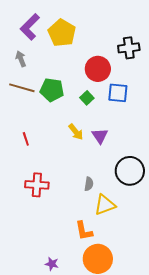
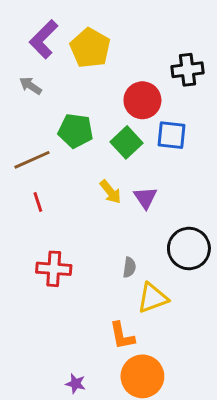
gray arrow: (21, 59) -> (31, 86), turned -35
brown line: (22, 88) -> (32, 160), moved, turned -40
green square: (87, 98) -> (126, 142), size x1.5

